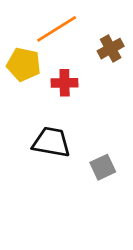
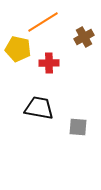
gray square: (103, 167) -> (78, 127), turned 30

